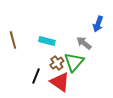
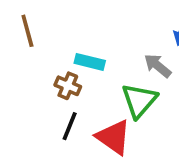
brown line: (13, 40) -> (27, 31), moved
brown cross: (57, 63) -> (68, 86), moved, turned -32

